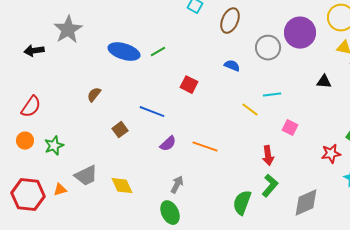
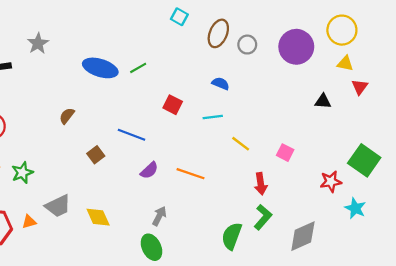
gray star: (68, 30) -> (38, 43), size x0.7
gray circle: (268, 48) -> (247, 45), moved, size x0.7
cyan line: (272, 95) -> (213, 117), moved
yellow line: (250, 110) -> (241, 144), moved

